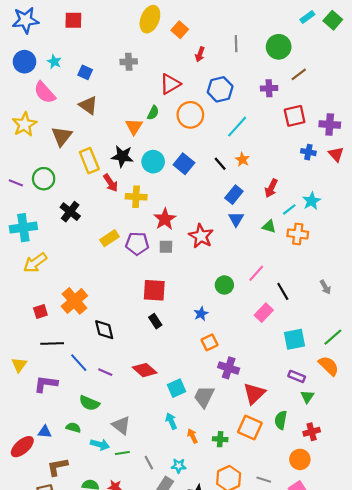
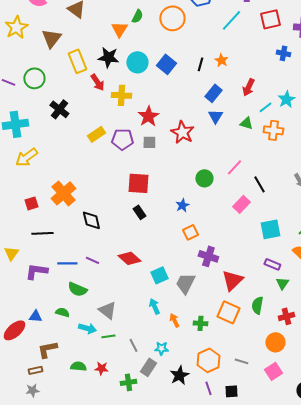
cyan line: (237, 127) -> (231, 20), moved
black line: (220, 164) -> (200, 64), turned 56
blue line: (79, 363) -> (67, 263), moved, turned -48

